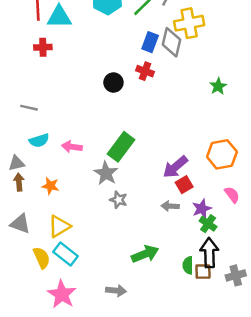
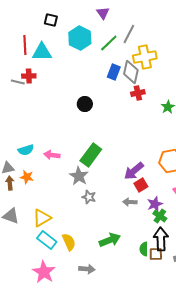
red cross: (145, 71) -> (138, 93), moved, turned -32
gray line: (29, 108) -> (18, 82), moved
orange star: (50, 186) -> (27, 177), moved
yellow semicircle: (42, 258) -> (69, 242), moved

